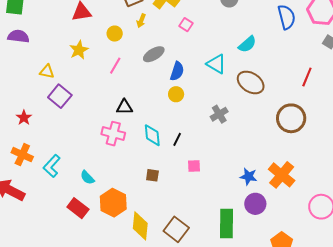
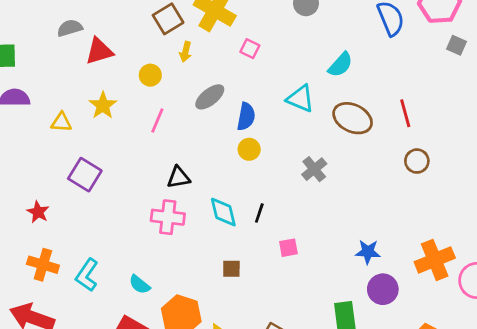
yellow triangle: (47, 72) -> (61, 122), moved
red line: (307, 77) -> (405, 113), moved, turned -30
brown circle: (291, 118) -> (417, 161), size x0.6
orange cross: (282, 175) -> (435, 260), moved, turned 36

